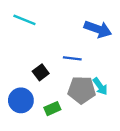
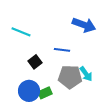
cyan line: (24, 20) -> (21, 32), moved
blue circle: (21, 100) -> (29, 91), moved

